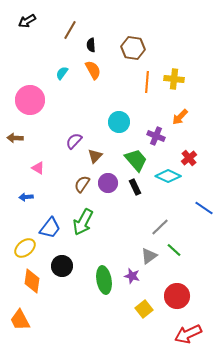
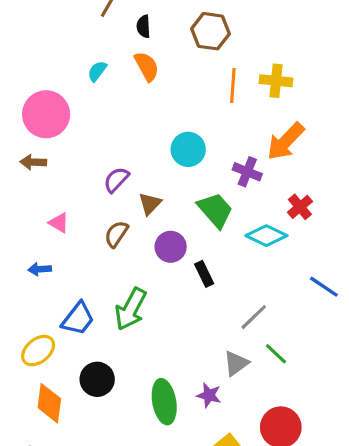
orange arrow: (180, 117) -> (286, 141), size x1.5
brown arrow: (15, 138) -> (33, 162), moved
brown semicircle: (82, 184) -> (116, 234), moved
black rectangle: (135, 187) -> (204, 274), moved

